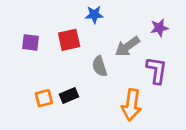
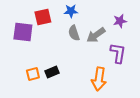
red square: (69, 40) -> (43, 17), moved
purple square: (31, 42) -> (23, 32), size x1.5
gray semicircle: (100, 66) -> (74, 33), moved

